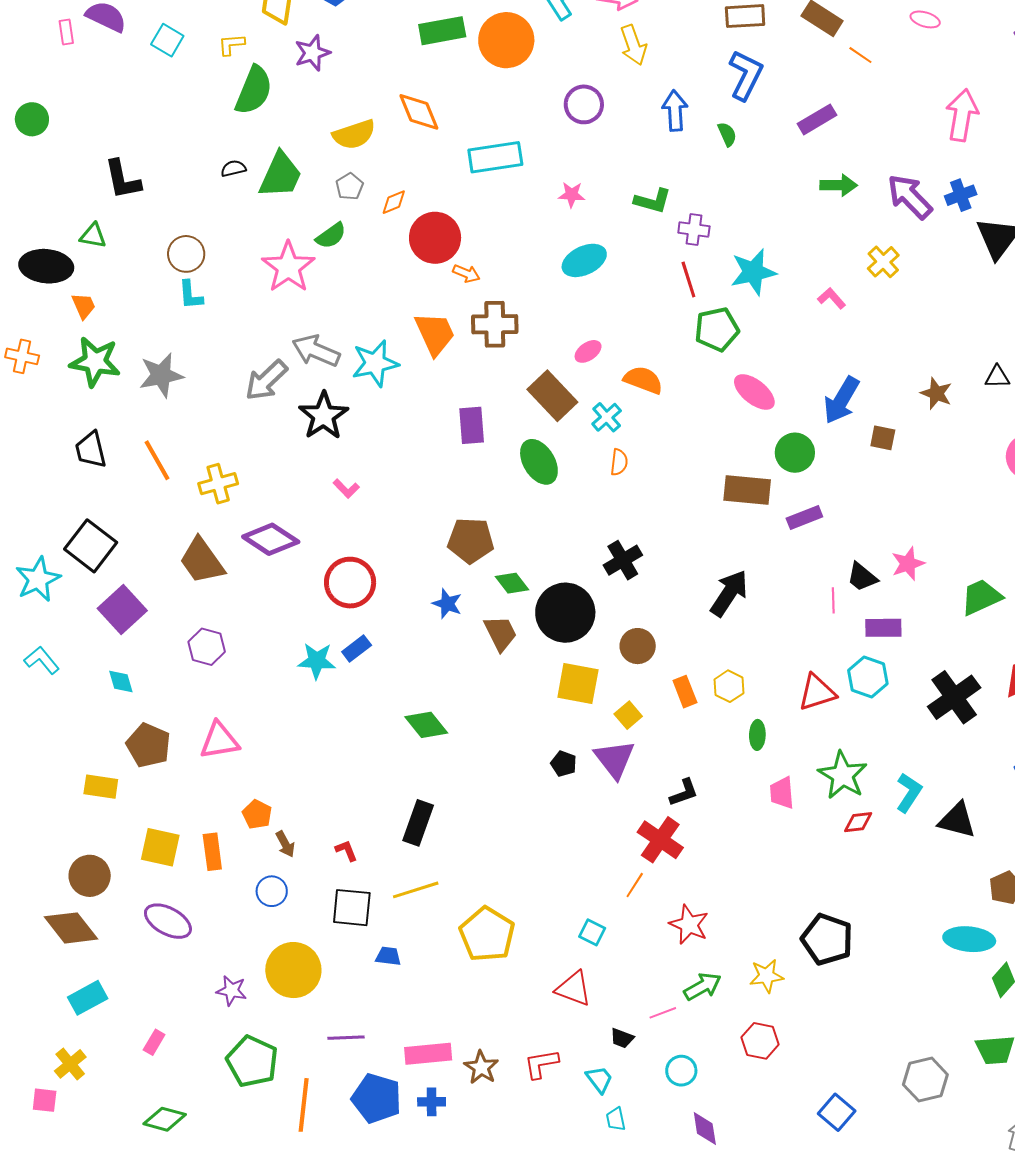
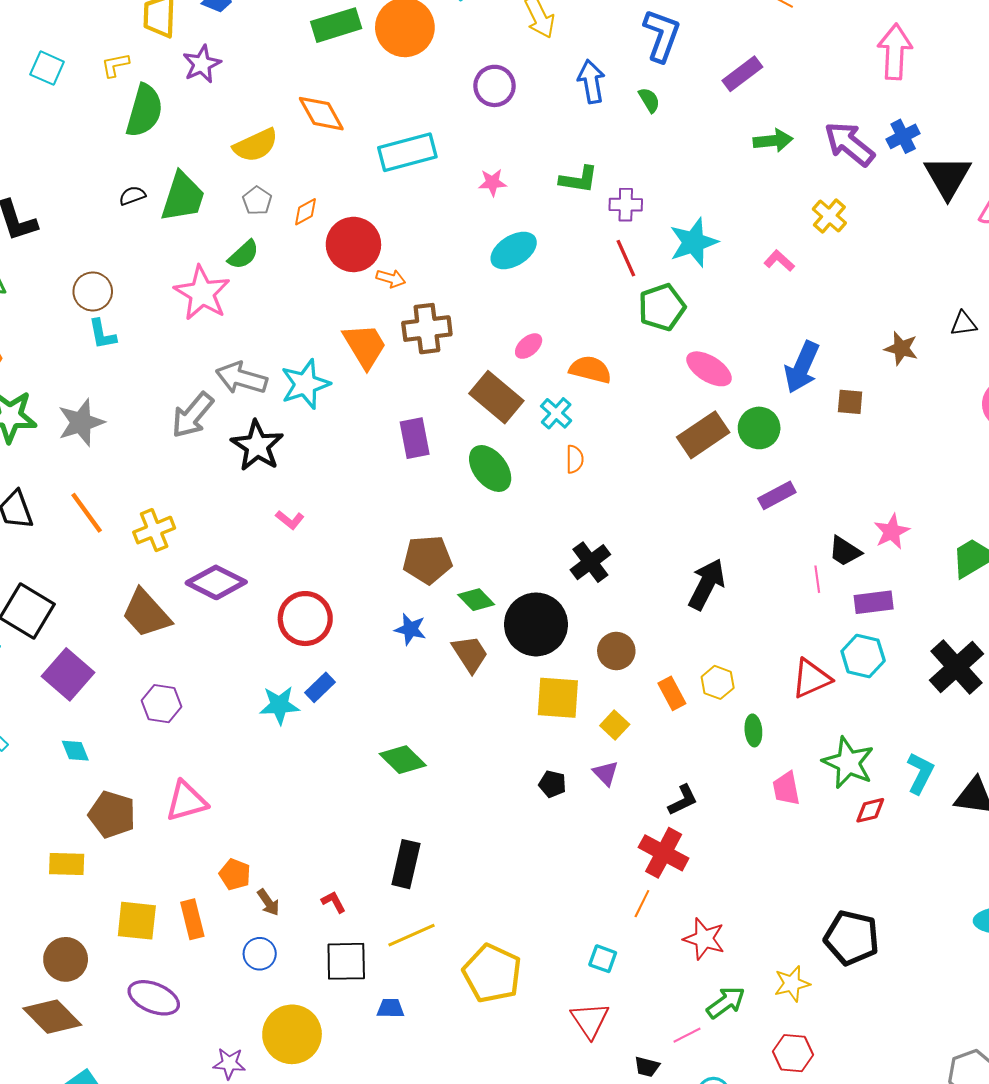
brown rectangle: (747, 490) -> (703, 435), moved, turned -33
purple triangle: (615, 759) -> (606, 773), size x0.6
red triangle: (574, 989) -> (590, 1020), turned 42

